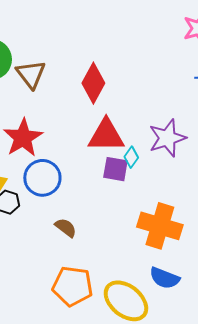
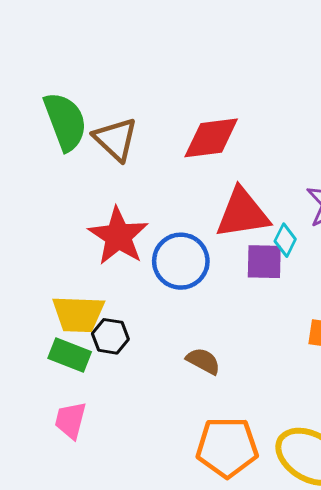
red diamond: (93, 83) -> (211, 138), turned 63
blue circle: (42, 178) -> (181, 261), moved

